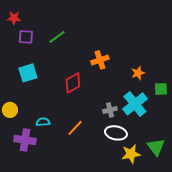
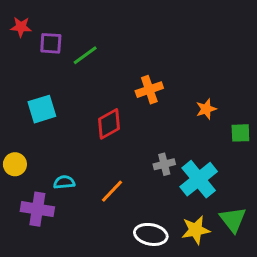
purple square: (26, 37) -> (51, 43), moved
cyan cross: (135, 104) -> (199, 179), moved
white ellipse: (116, 133) -> (151, 234), moved

